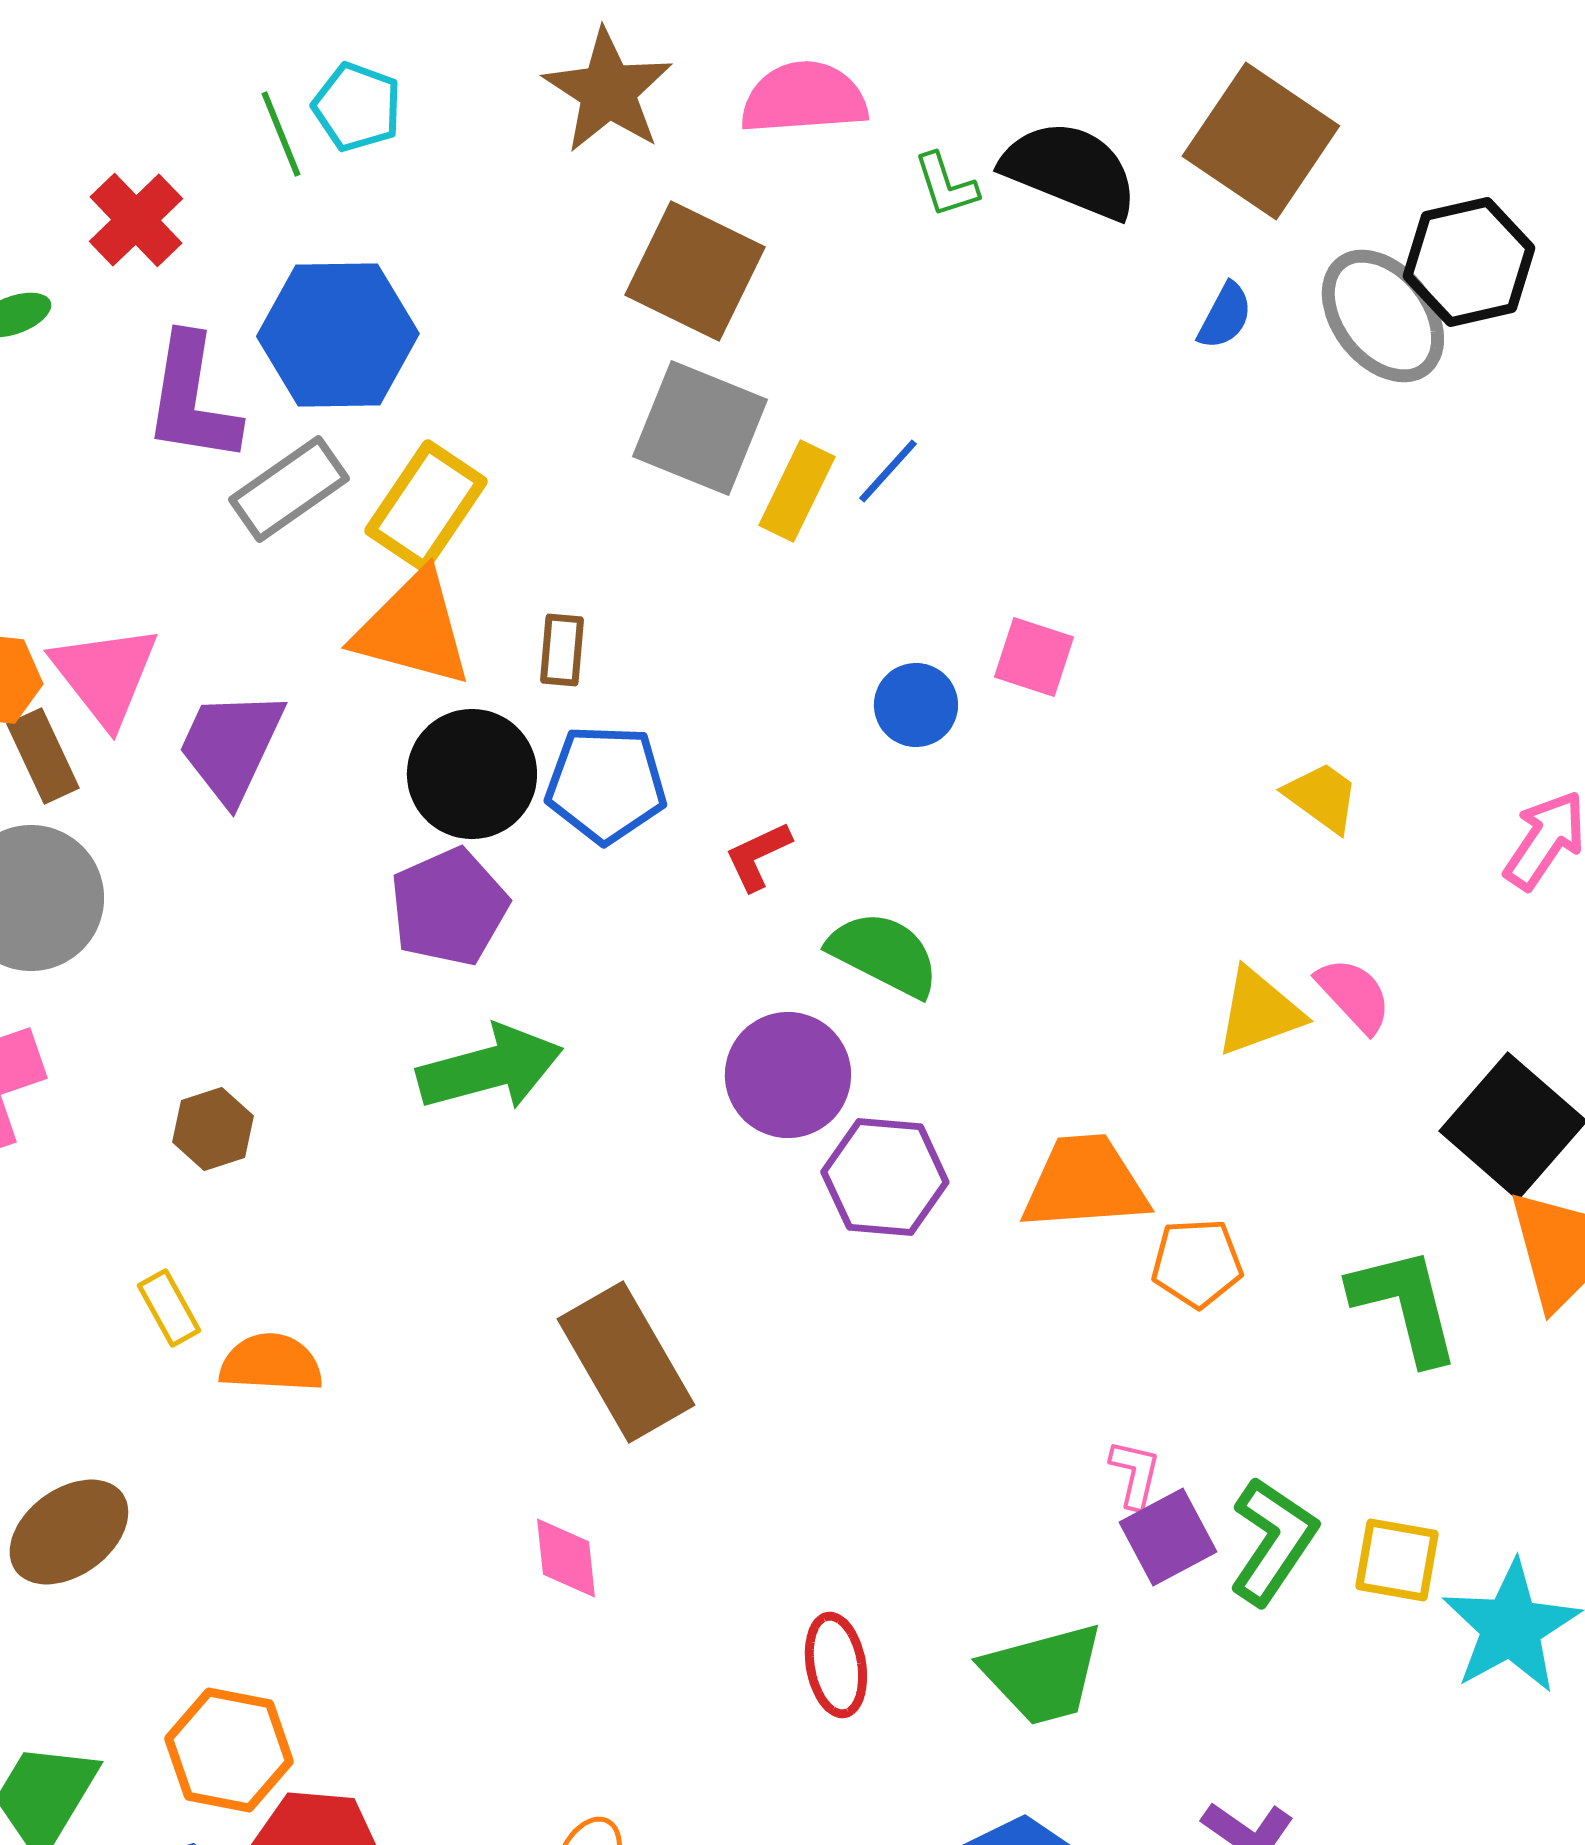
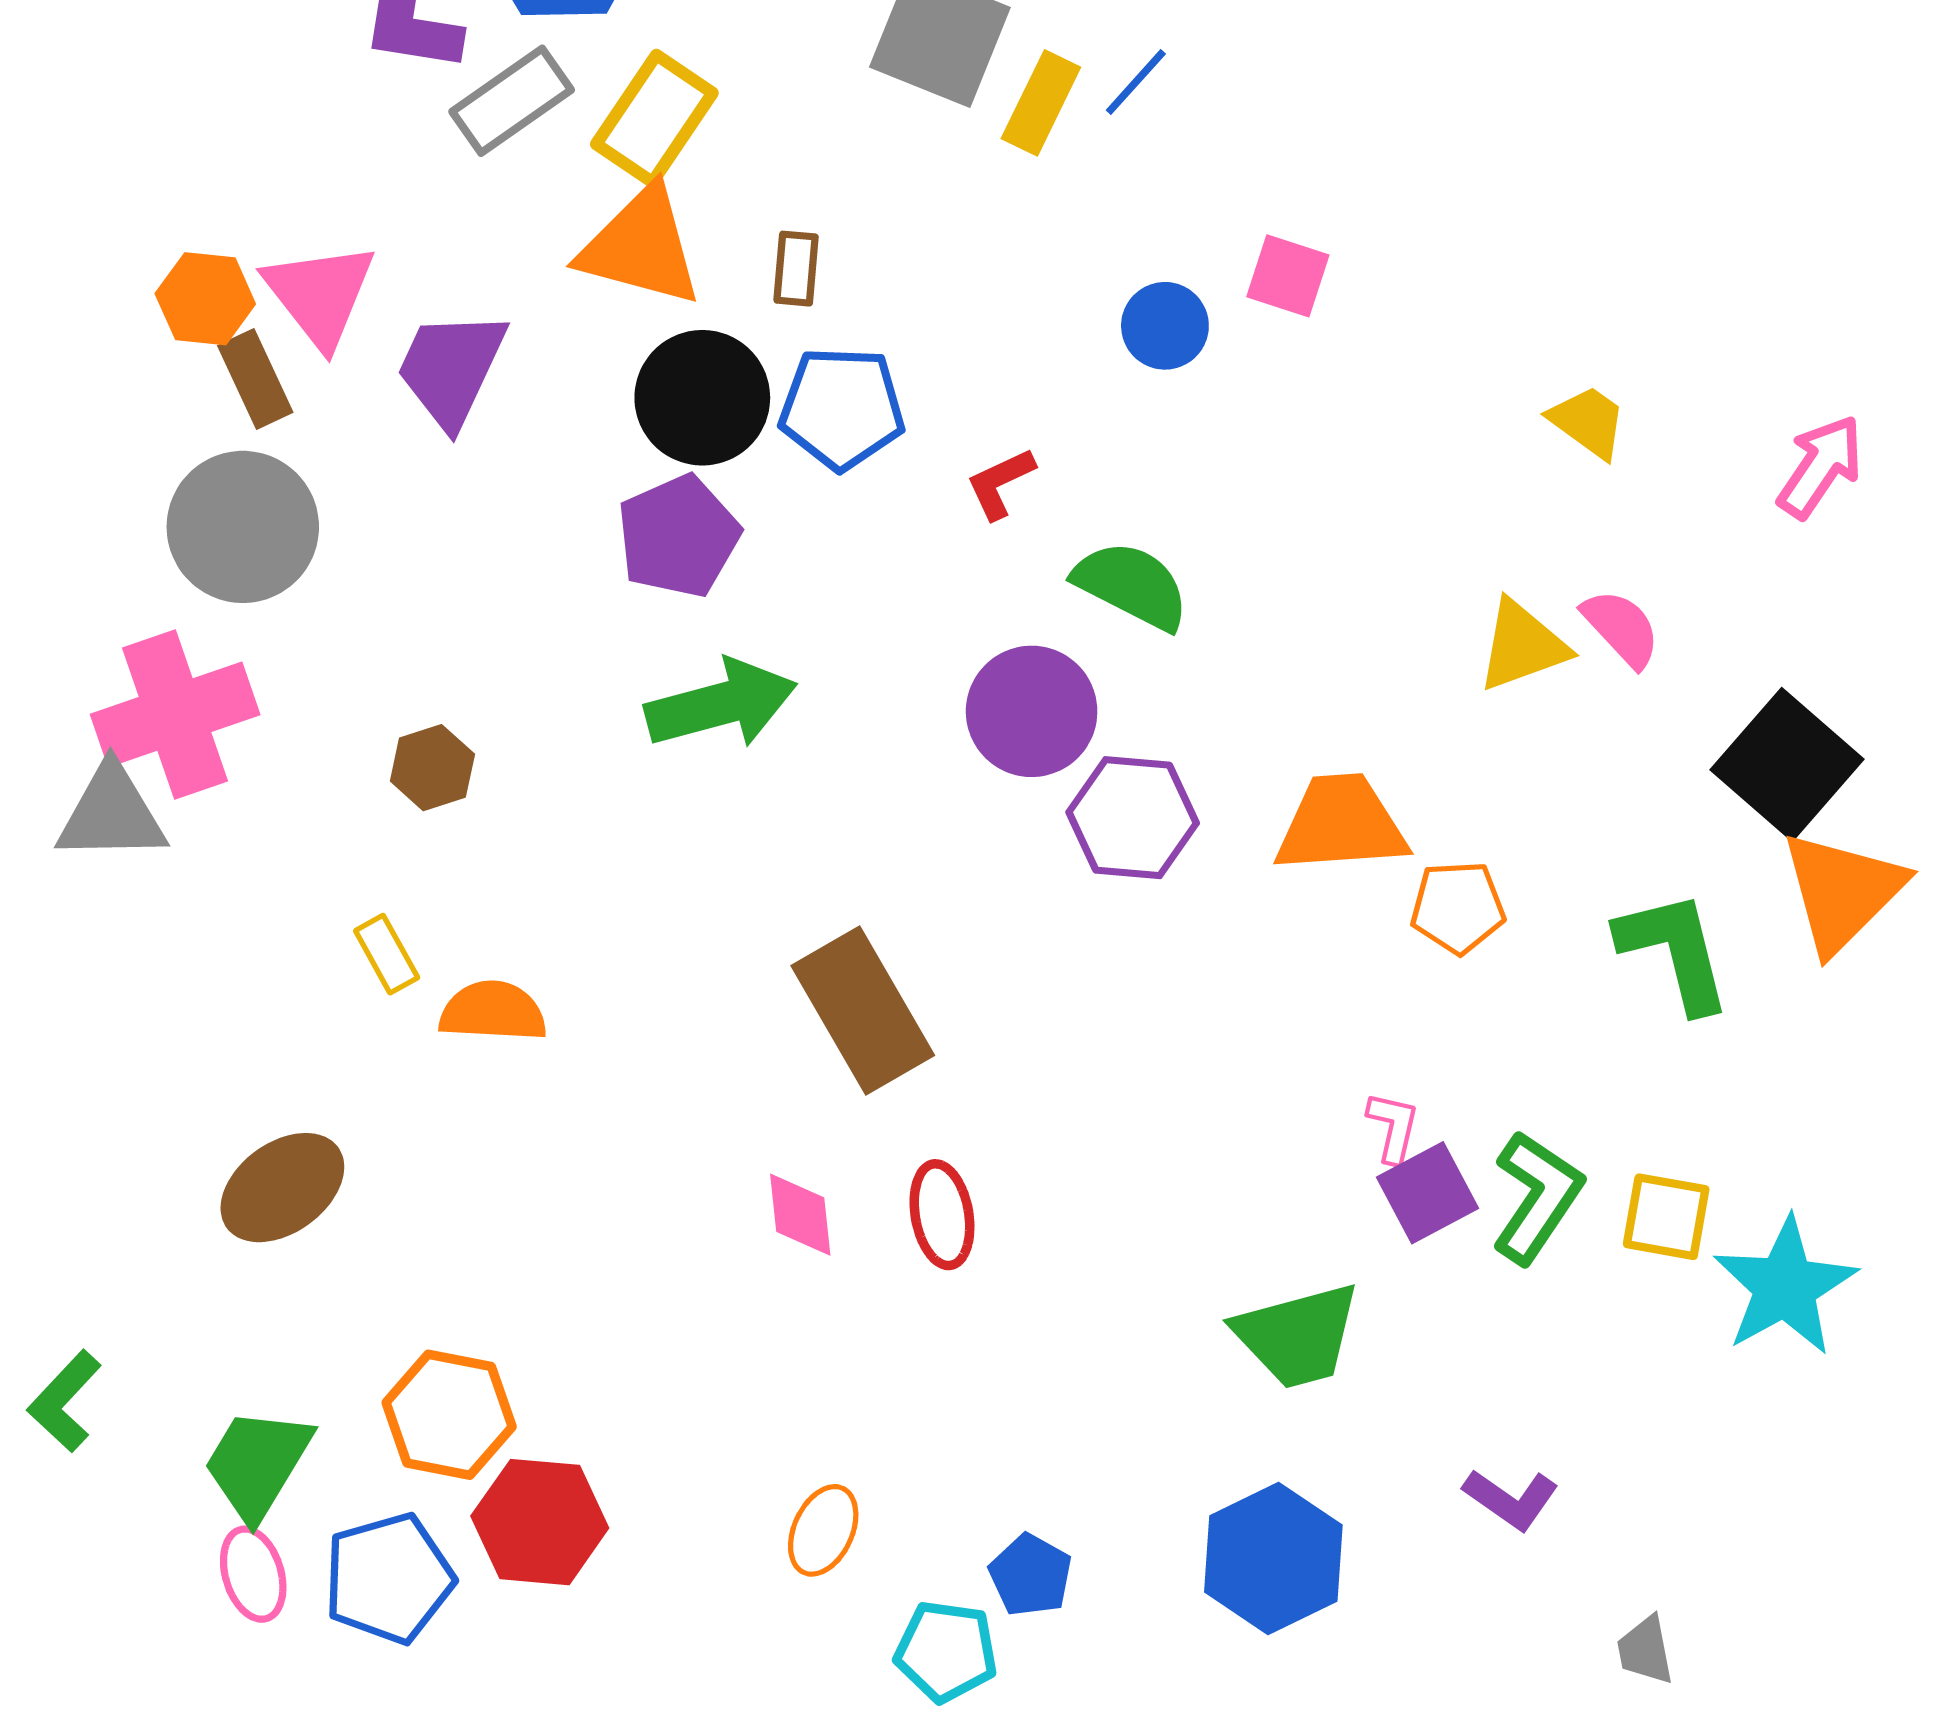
red ellipse: (836, 1665) -> (942, 1215), moved

